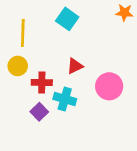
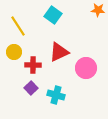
yellow line: (23, 33) -> (18, 26), turned -35
red triangle: (75, 66) -> (59, 52), size x1.5
cyan cross: (65, 99) -> (56, 95), moved

